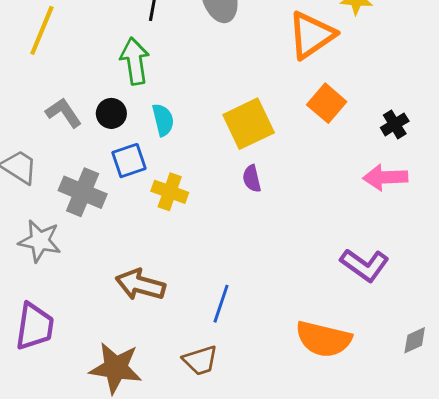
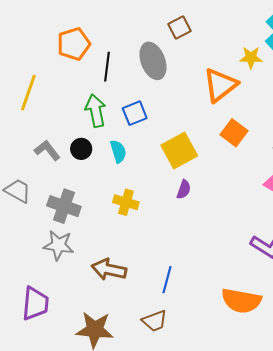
blue square: (129, 161) -> (135, 113), moved
purple semicircle: (252, 179) -> (184, 189), turned -144
gray star: (40, 241) -> (59, 245), moved

